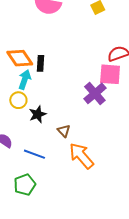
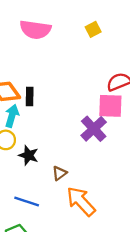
black star: (38, 114) -> (29, 155), turned -30
brown triangle: (64, 131) -> (59, 173), turned 40

